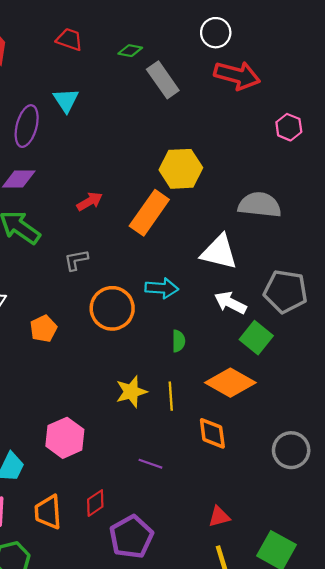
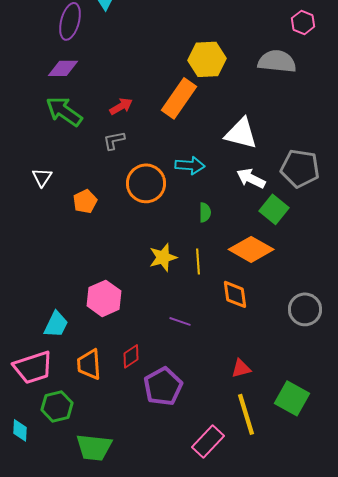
red arrow: (90, 201) -> (121, 106), moved
gray semicircle: (260, 205) -> (277, 61), moved

